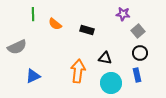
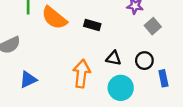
orange semicircle: (55, 24) -> (54, 18), size x1.6
black circle: (140, 53) -> (144, 61), moved
blue rectangle: (137, 75) -> (163, 78), moved

